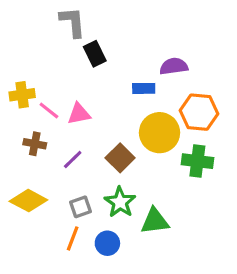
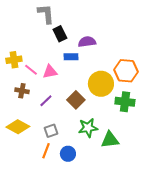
purple semicircle: (174, 66) -> (87, 42), moved
blue rectangle: (144, 88) -> (71, 57), moved
green star: (120, 202) -> (88, 128), moved, turned 30
green triangle: (155, 221) -> (110, 140), moved

